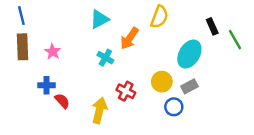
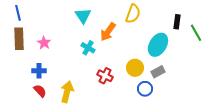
cyan triangle: (99, 19) -> (83, 16), turned -36
black rectangle: (212, 26) -> (177, 22), turned 32
red semicircle: (62, 101) -> (40, 91), moved
yellow arrow: (99, 110) -> (67, 92), moved

